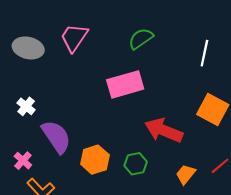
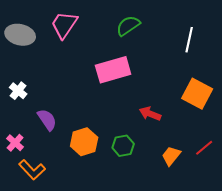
red arrow: (164, 130) -> (150, 114), size x0.6
purple semicircle: (56, 137) -> (47, 120), size x0.7

